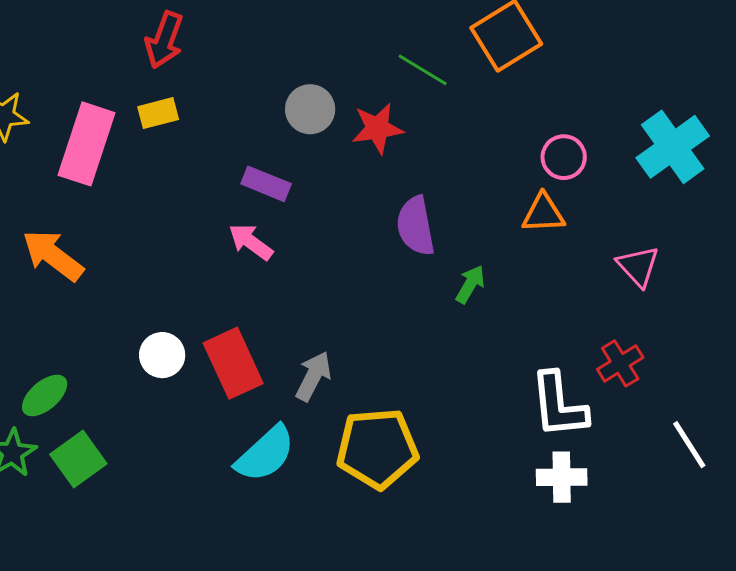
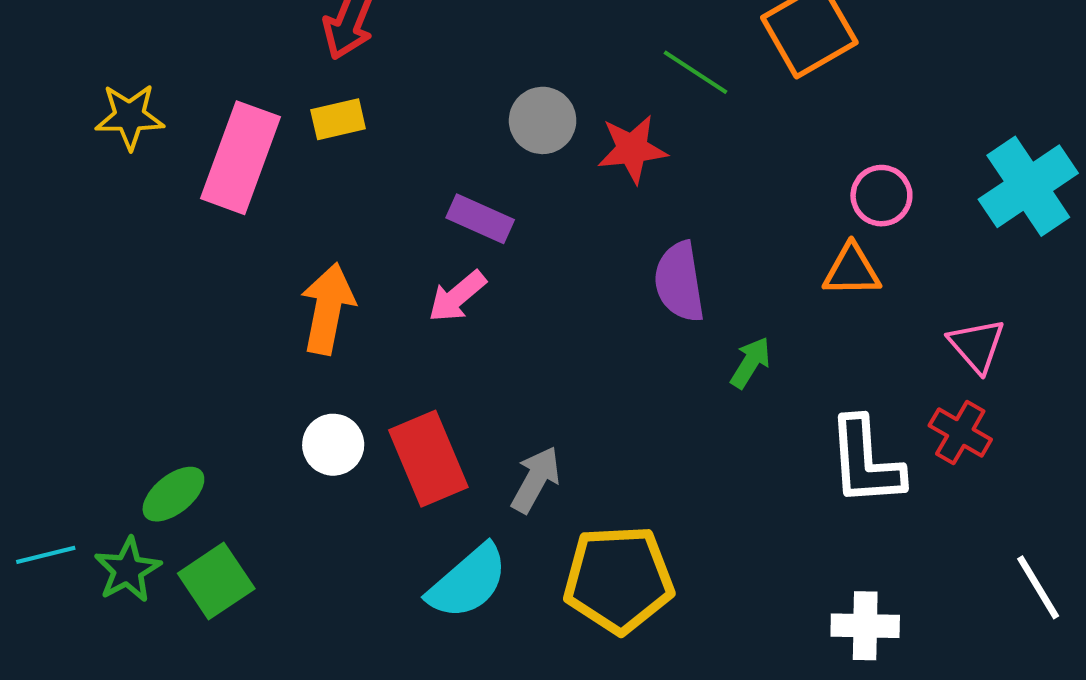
pink arrow: (251, 242) -> (457, 296), turned -78
orange arrow: (53, 255) -> (328, 309), moved, turned 62
red cross: (620, 363) -> (960, 433), moved, turned -30
white L-shape: (559, 405) -> (866, 462), moved

